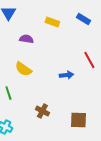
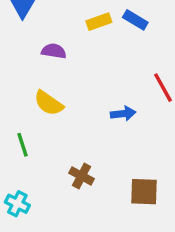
blue rectangle: (83, 19) -> (135, 20), moved
yellow rectangle: (52, 22) -> (99, 22), turned -40

